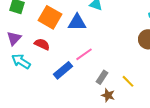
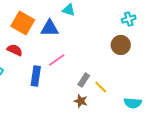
blue rectangle: (63, 70) -> (36, 76), turned -42
gray rectangle: (102, 77) -> (84, 80), moved

